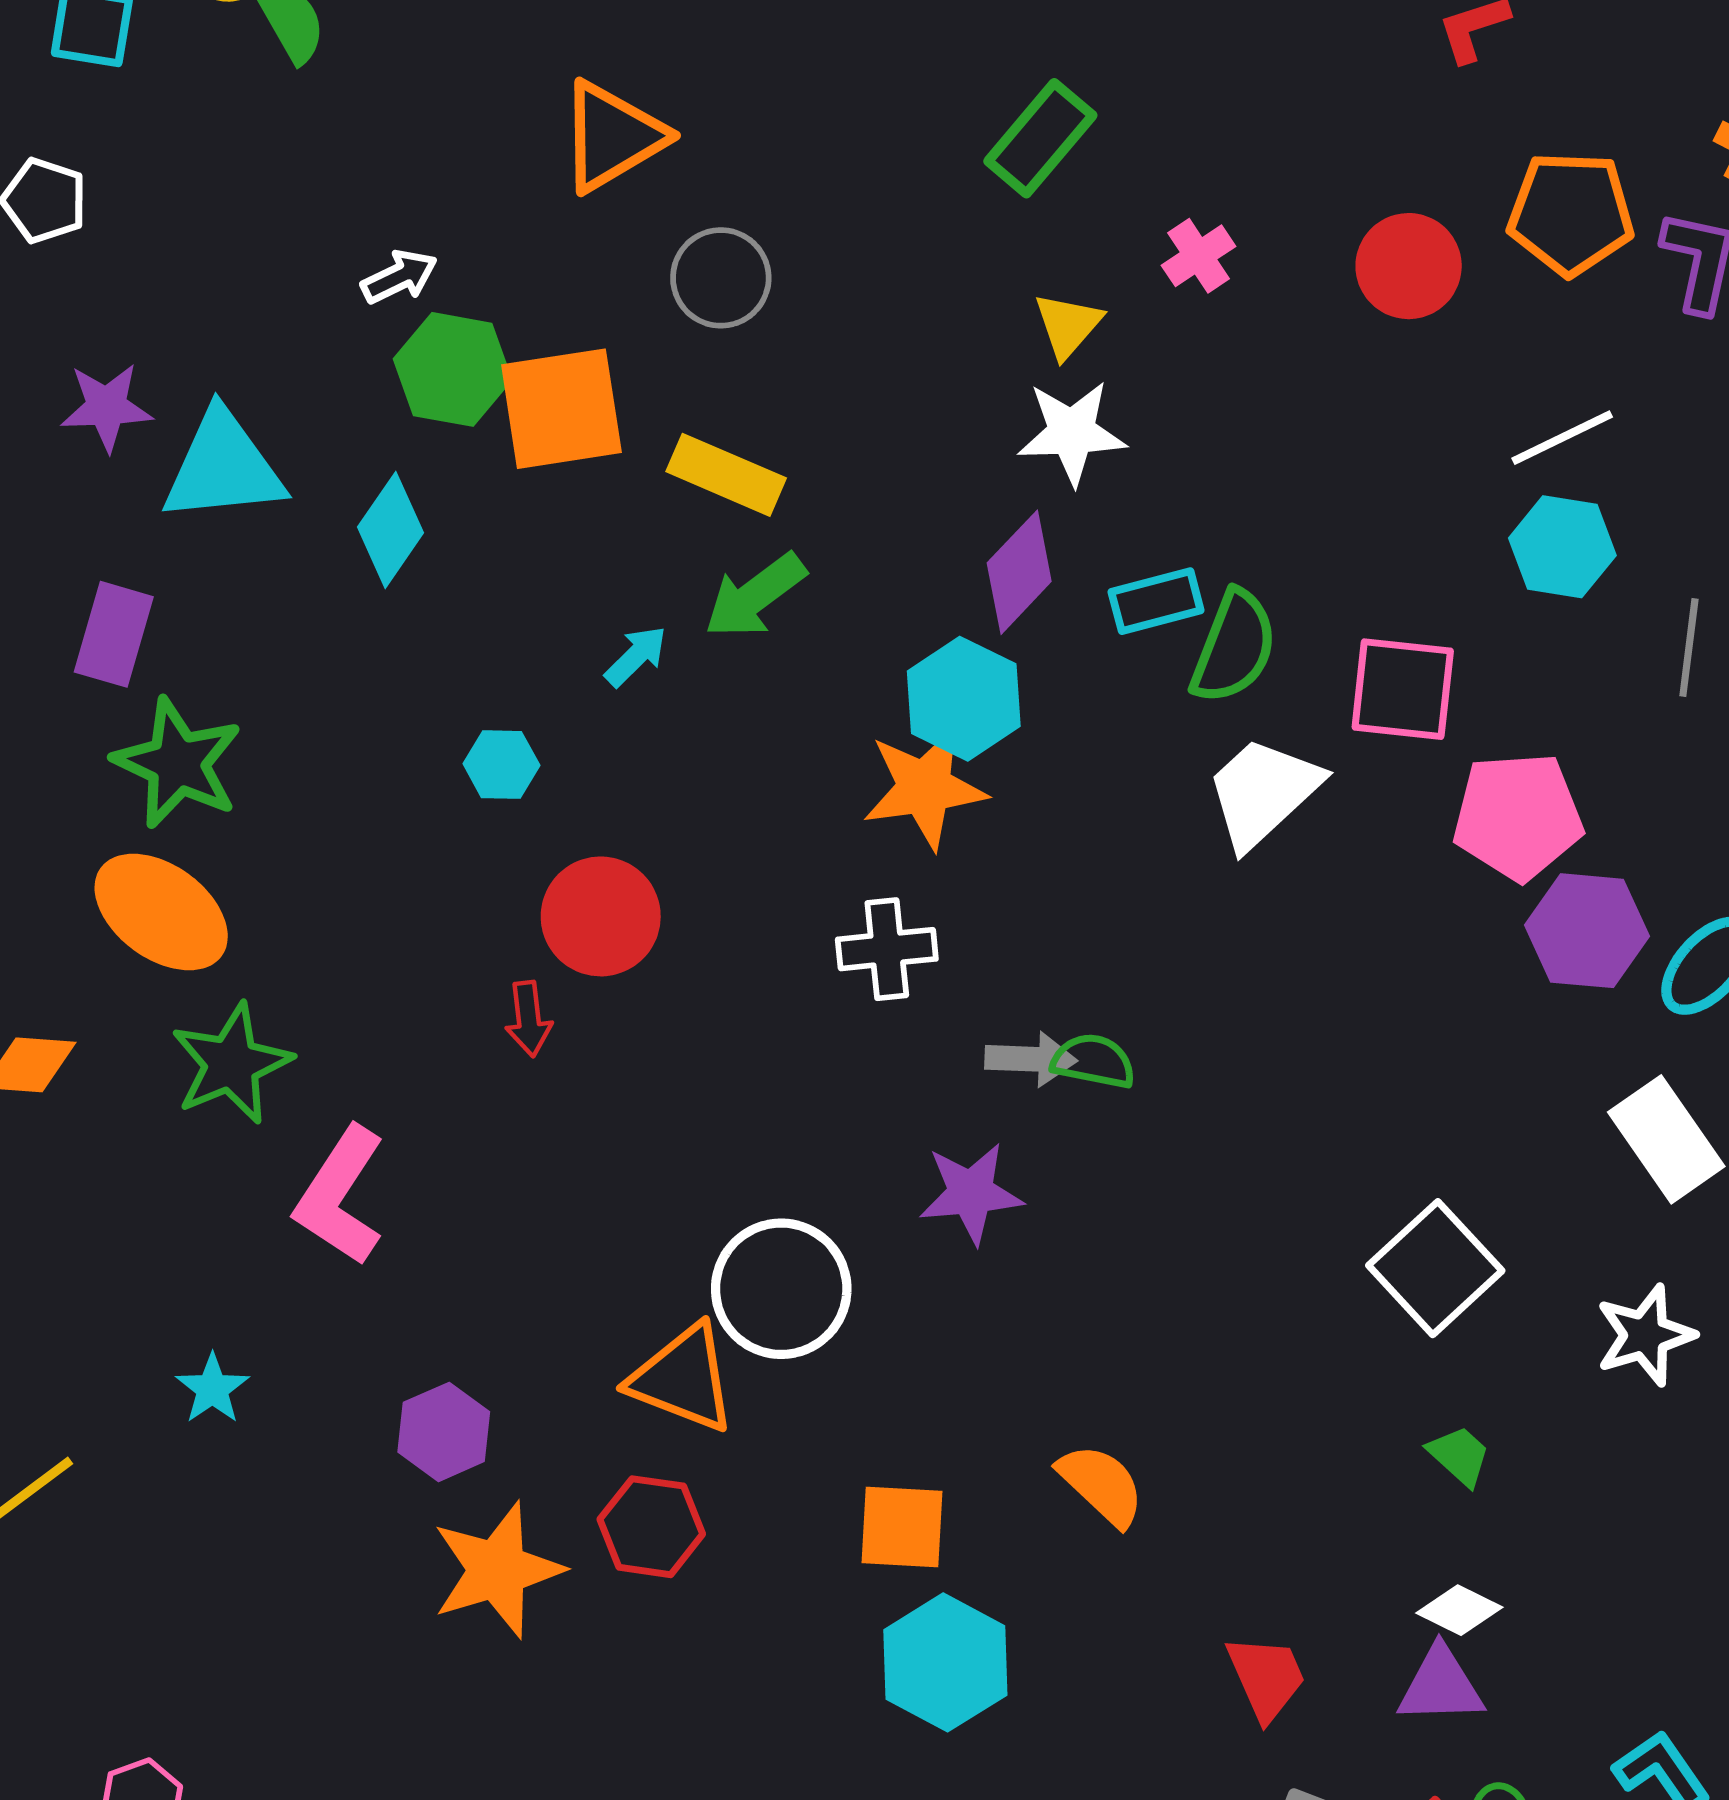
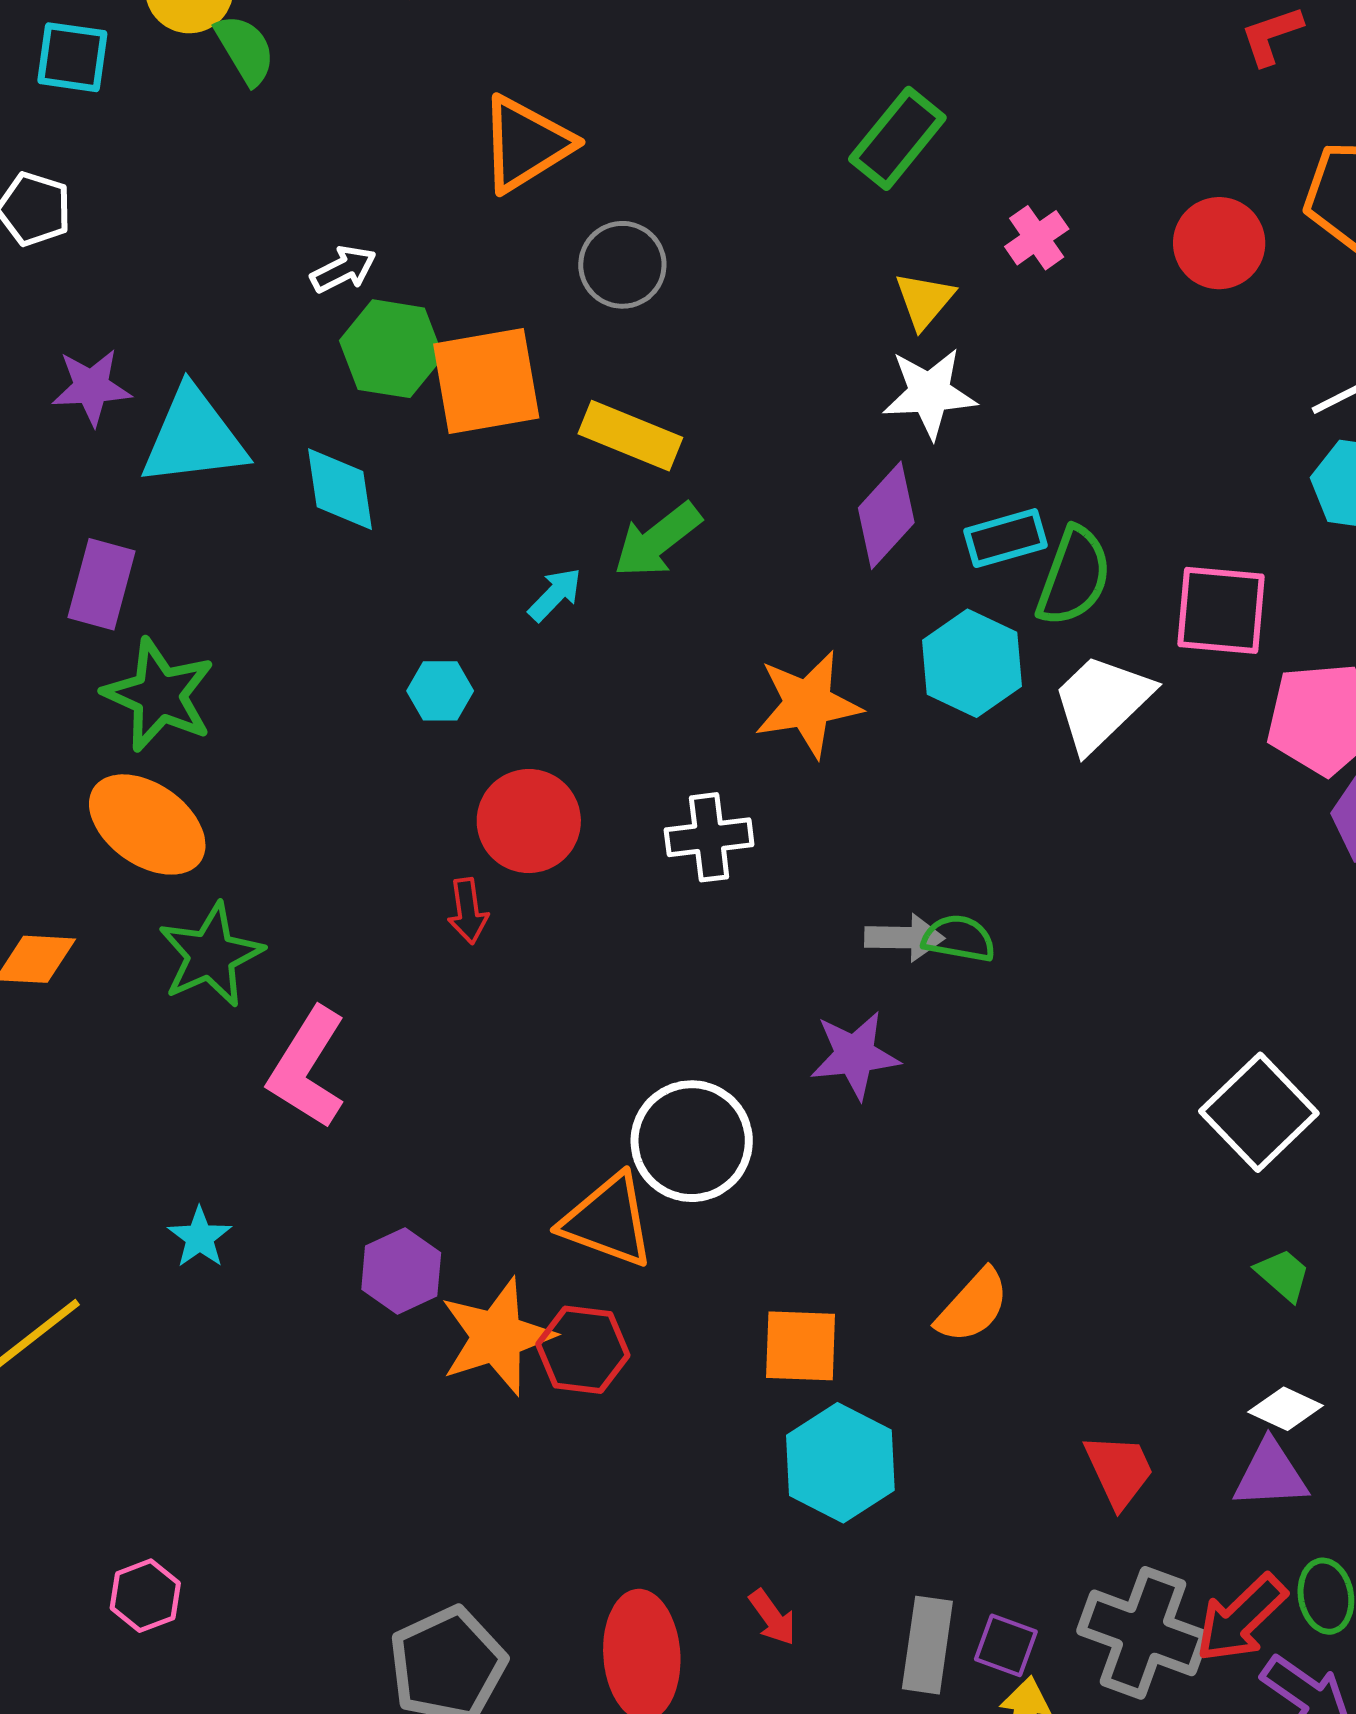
cyan diamond: (391, 530) -> (340, 489), turned -42
cyan hexagon: (964, 699) -> (972, 663), moved
white cross: (887, 949) -> (709, 837), moved
orange semicircle: (1101, 1485) -> (973, 1306), turned 90
orange star: (497, 1570) -> (497, 1337), moved

